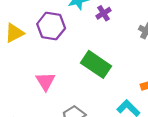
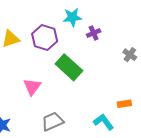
green rectangle: (96, 64) -> (69, 67), moved

